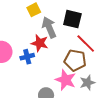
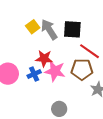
gray arrow: (49, 27) -> (49, 30), moved
pink star: (66, 80) -> (55, 71), moved

